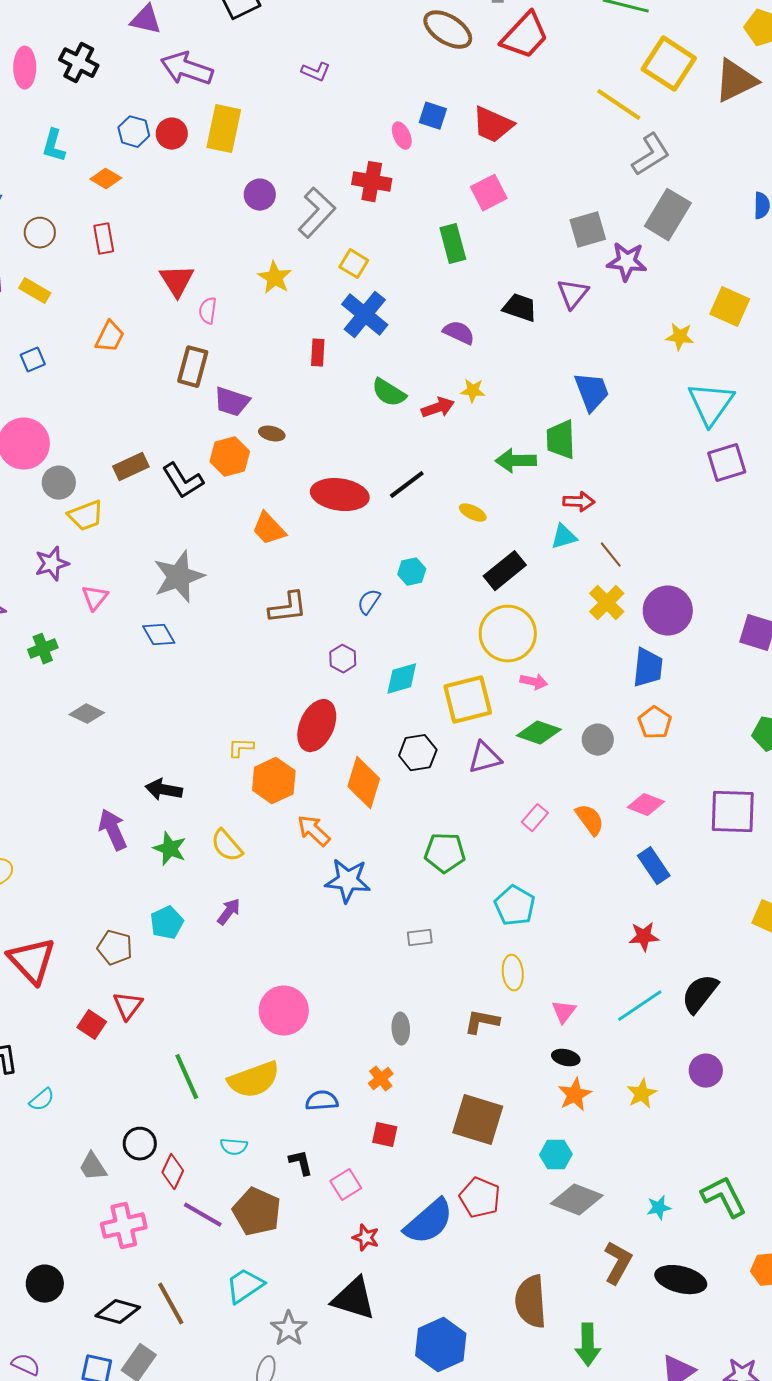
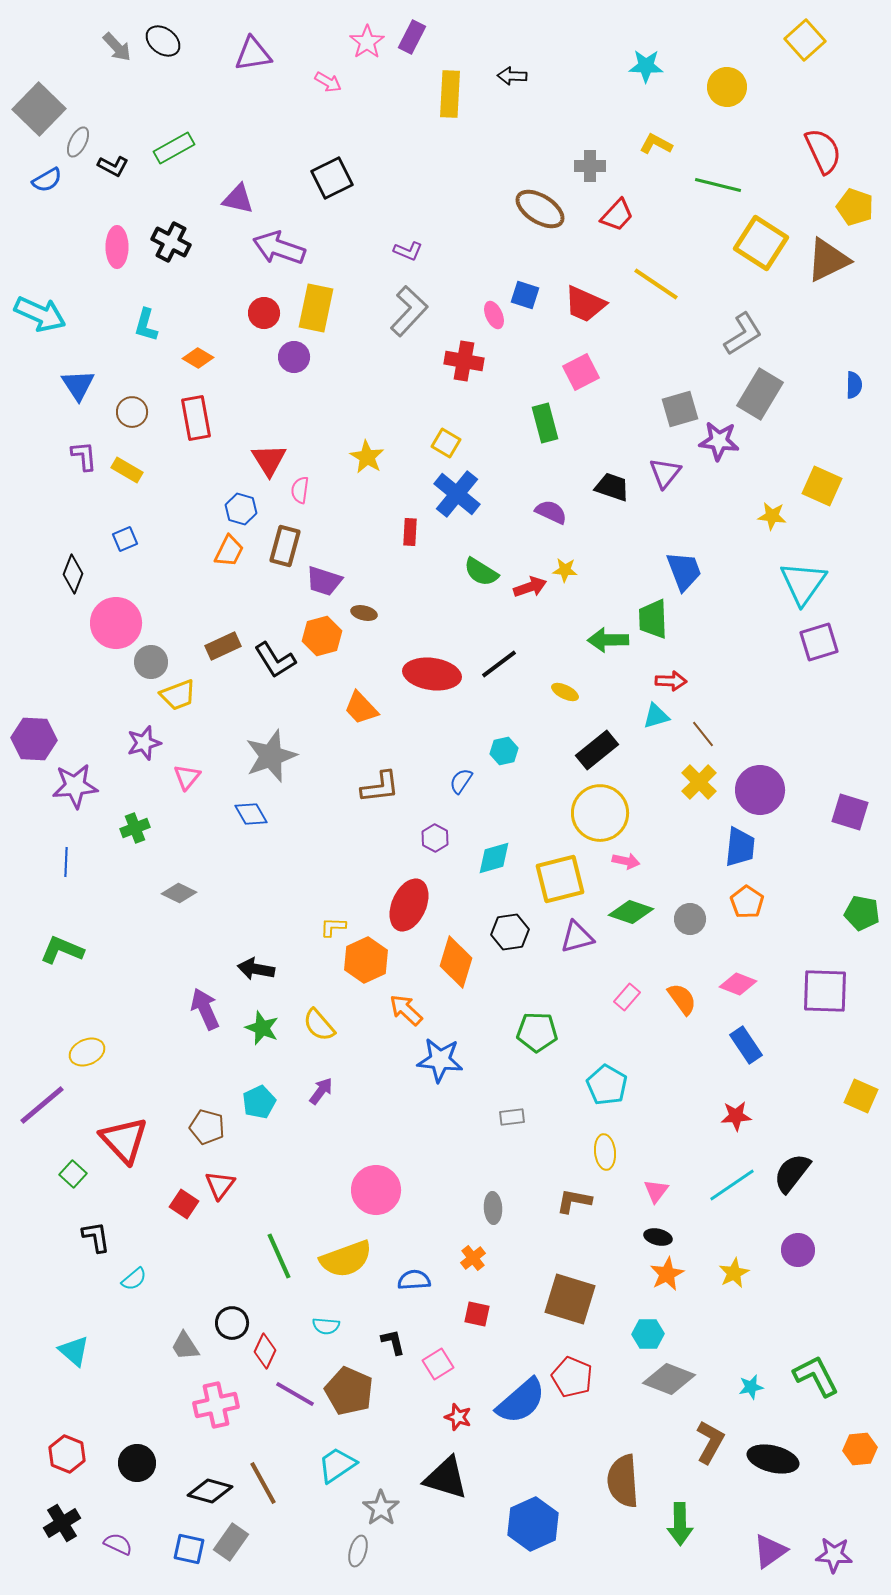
red trapezoid: (525, 36) -> (617, 215), size x0.7
yellow line: (619, 105) -> (656, 284), moved
blue hexagon: (134, 132) -> (241, 509), moved
purple circle: (260, 195) -> (294, 357), moved
gray L-shape: (317, 213) -> (409, 311), moved
red rectangle: (104, 239) -> (196, 418), size x1.4
orange trapezoid: (110, 337) -> (229, 551), moved

